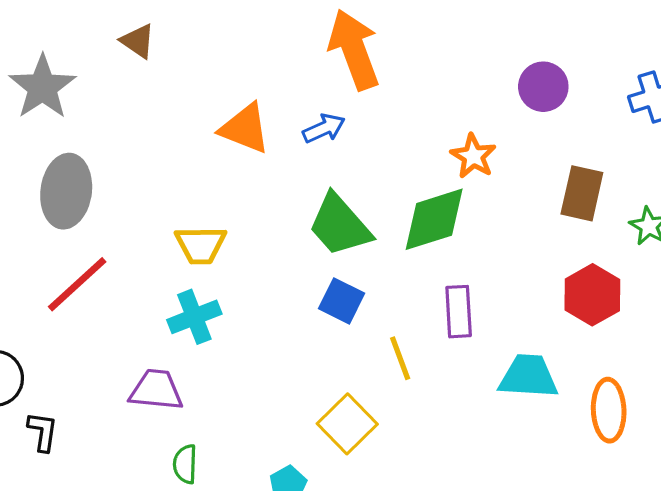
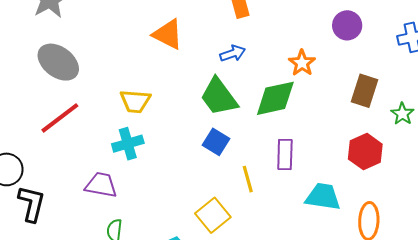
blue arrow: (324, 128) -> (233, 53), moved
gray ellipse: (66, 191) -> (58, 62), turned -66
black L-shape: (43, 432) -> (32, 204), size x1.5

